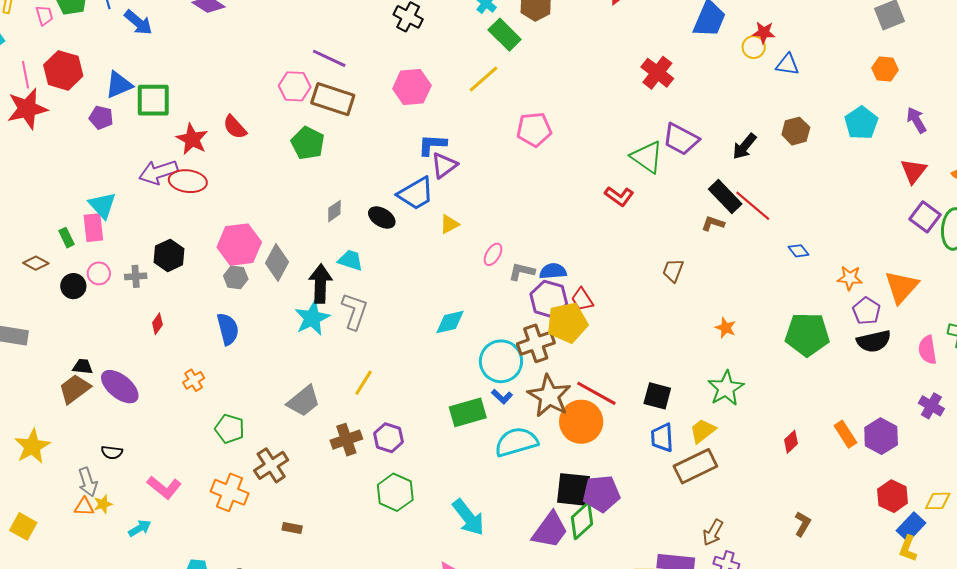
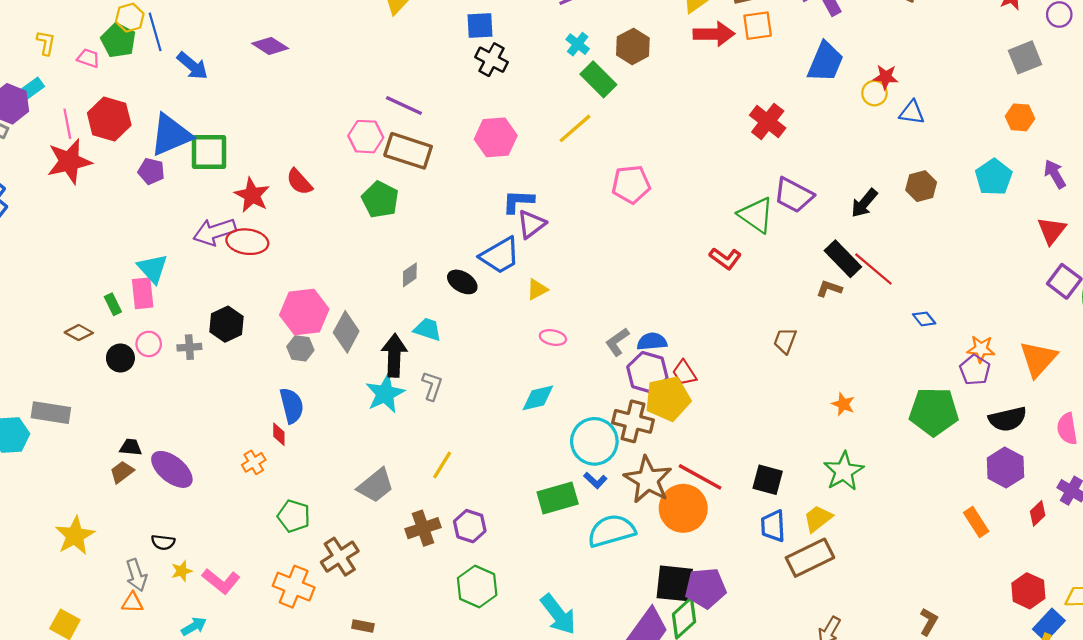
pink trapezoid: (44, 15) -> (88, 58), turned -55
blue triangle: (119, 85) -> (171, 135), size x1.4
pink ellipse: (493, 254) -> (553, 338), moved, turned 70
gray L-shape: (522, 272) -> (617, 342), turned -48
gray L-shape: (355, 311) -> (432, 386), size x0.7
purple pentagon: (867, 311) -> (975, 370), moved
red diamond: (157, 324) -> (279, 434), moved, turned -35
brown cross: (536, 343) -> (633, 421), turned 33
brown trapezoid: (75, 389) -> (122, 472), size x0.7
purple hexagon: (881, 436) -> (1005, 468), moved
red diamond: (791, 442) -> (1038, 513), moved
yellow star: (103, 504) -> (182, 571), moved

